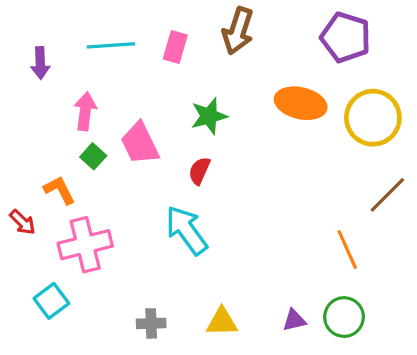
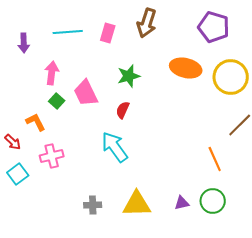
pink cross: (85, 245) -> (52, 156), size x0.7
cyan square: (51, 301) -> (18, 174), moved
yellow triangle: (222, 322) -> (137, 204), size x1.4

